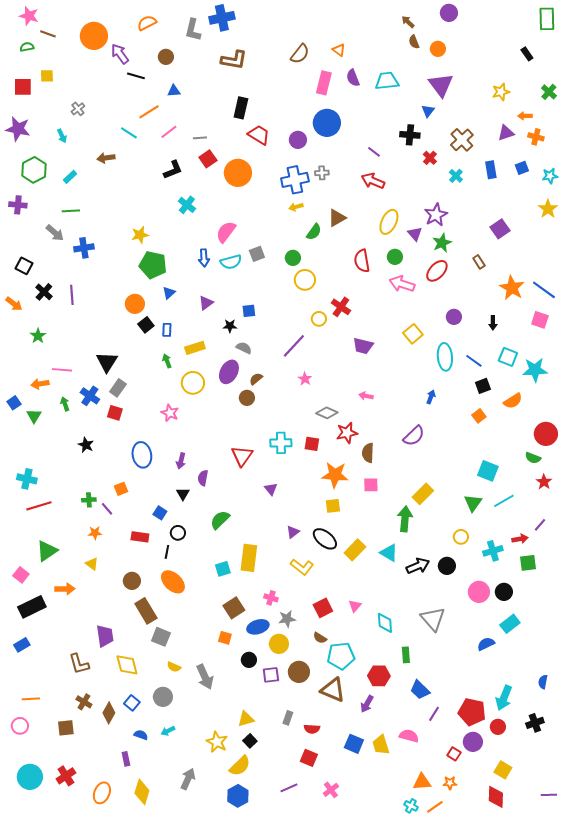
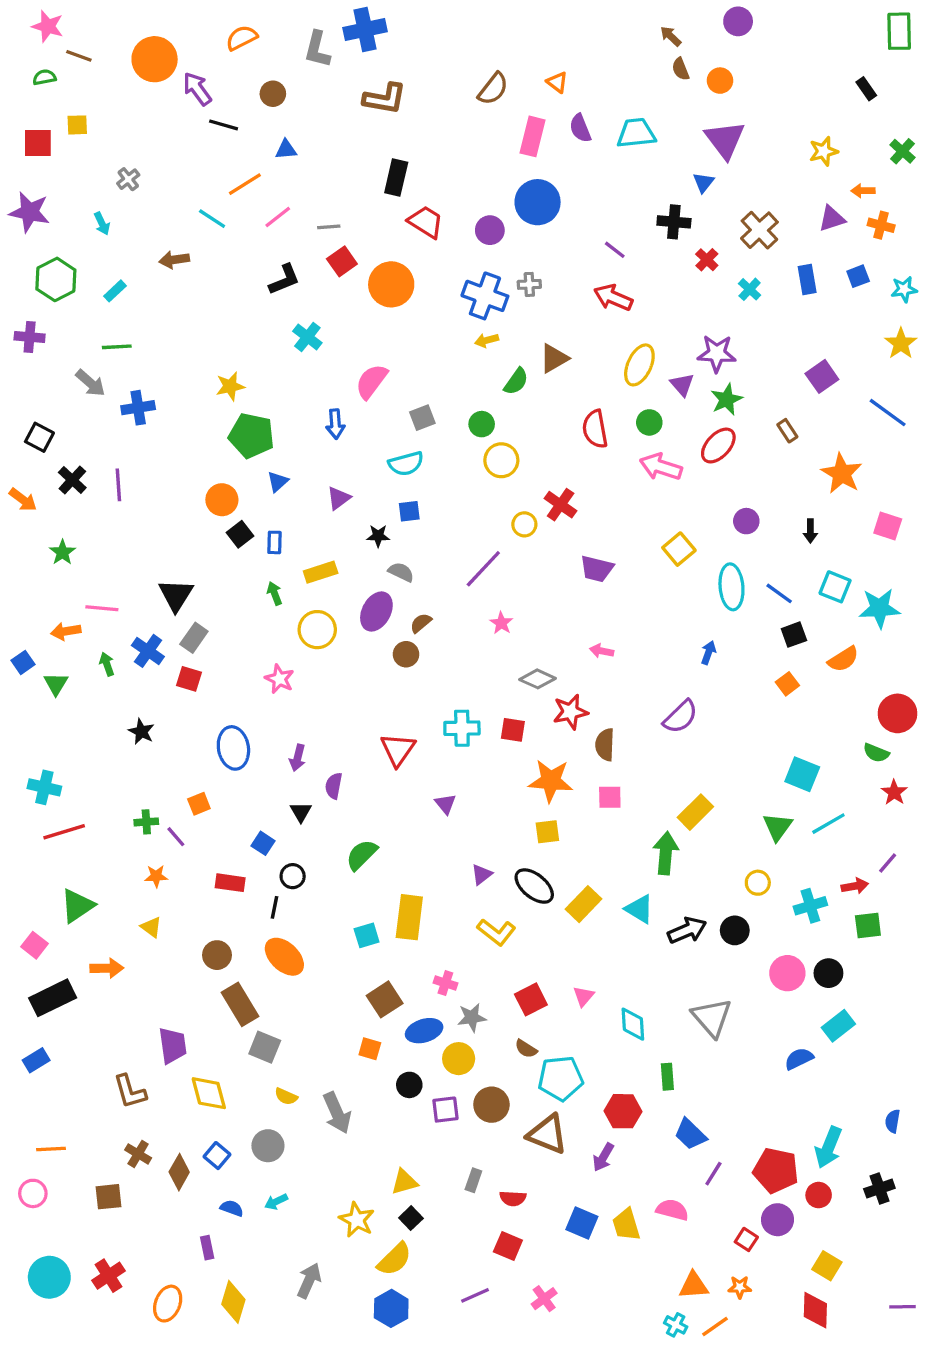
blue cross: (295, 180) -> (485, 296), turned 32
purple star: (436, 215) -> (717, 353), turned 30
cyan semicircle: (231, 262) -> (406, 464), moved
blue line: (544, 290) -> (888, 413), moved

